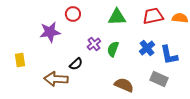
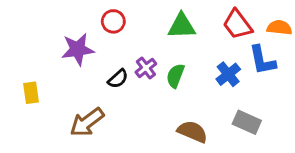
red trapezoid: (153, 16) -> (237, 25), turned -115
blue L-shape: (169, 55) -> (262, 60), moved
black semicircle: (76, 64) -> (118, 79), moved
brown arrow: (56, 79) -> (87, 122), turned -40

